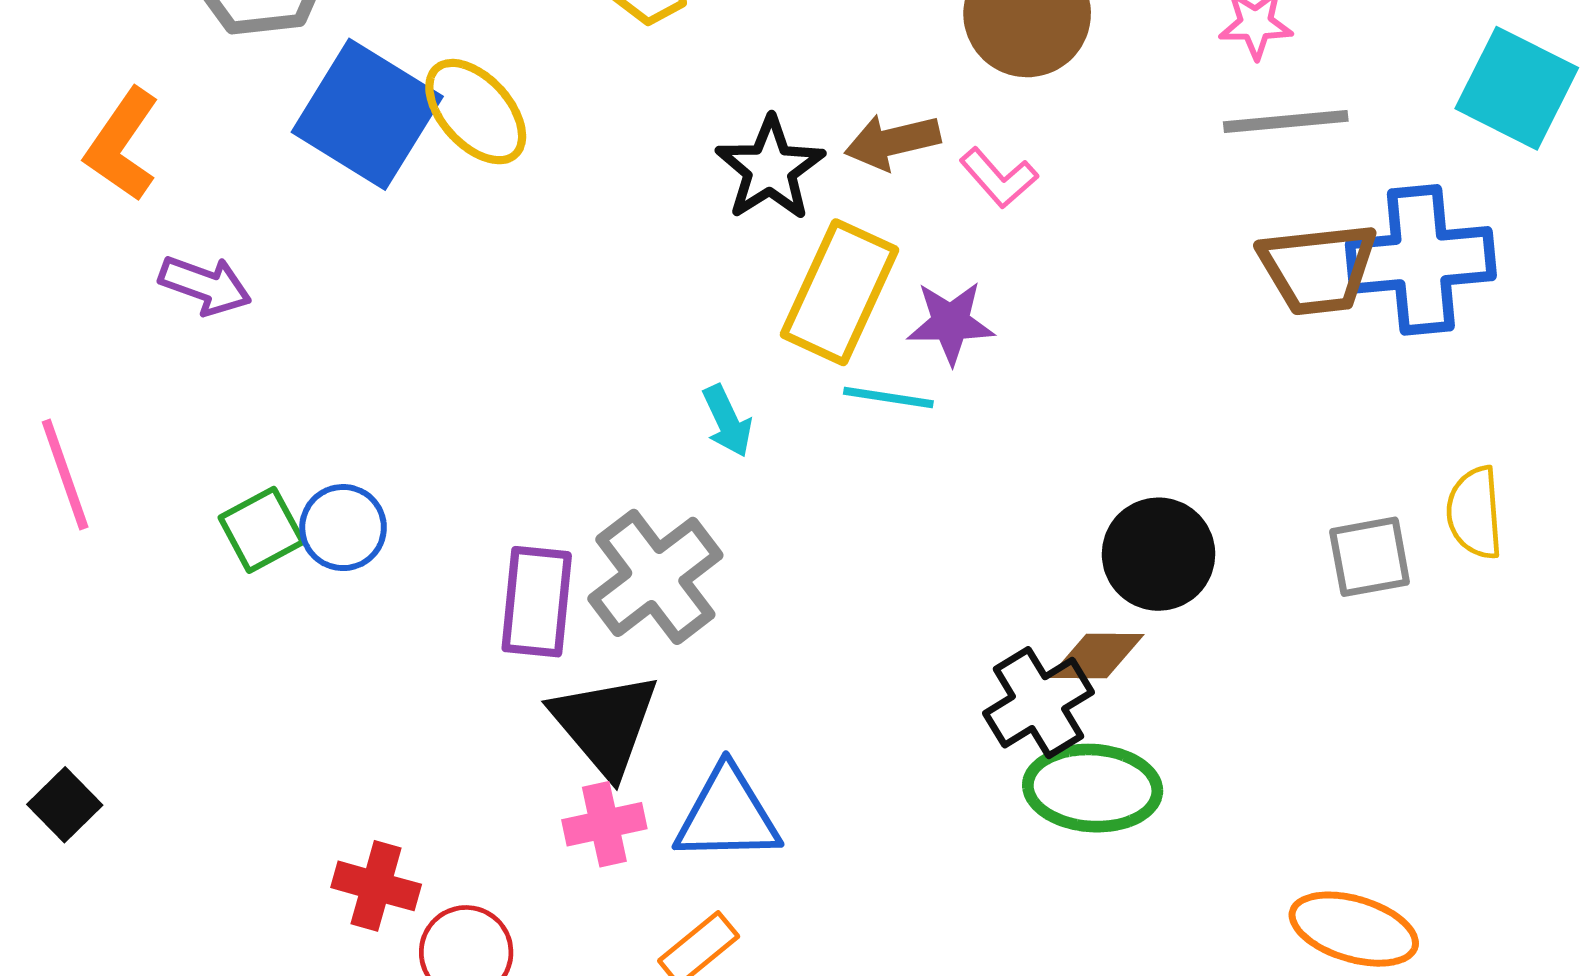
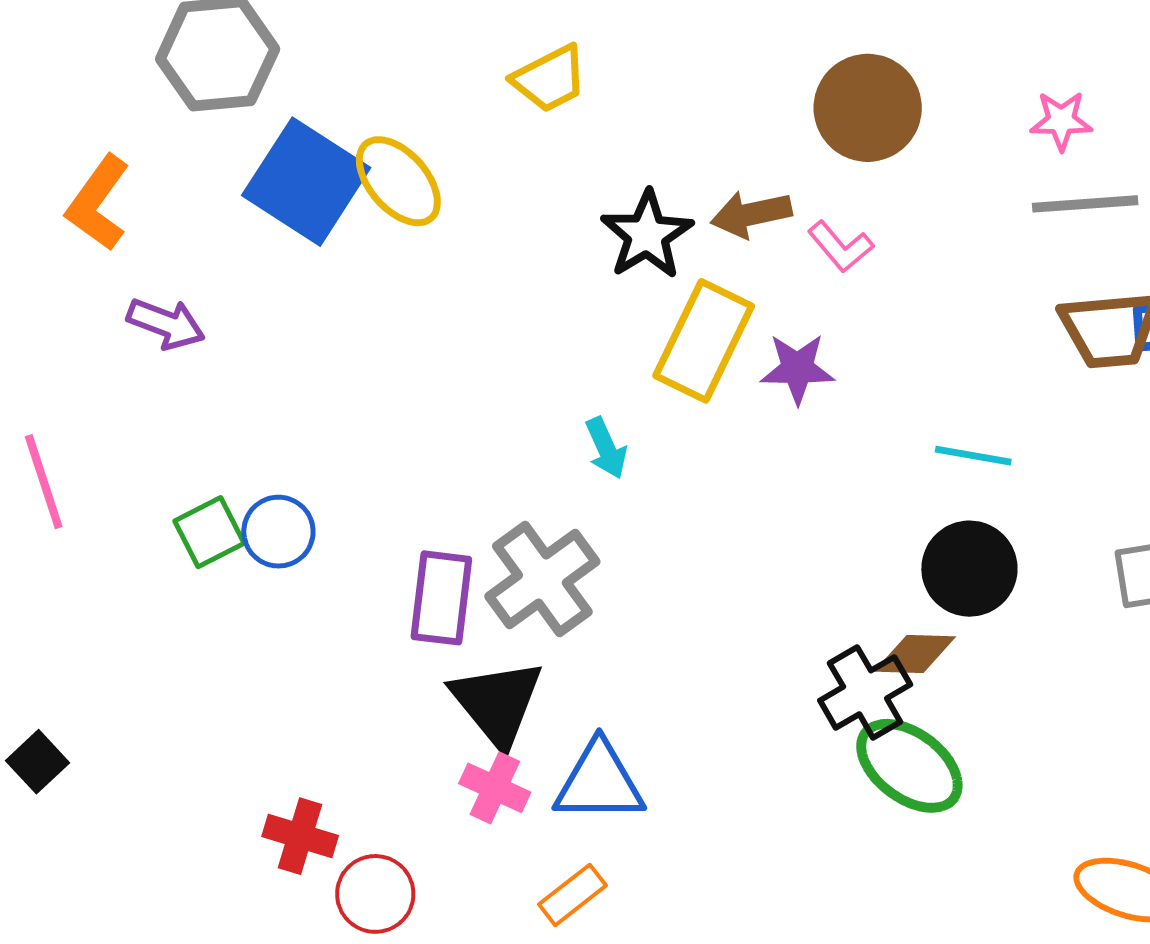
cyan line: (888, 397) -> (973, 456), moved
green ellipse: (1093, 788) -> (909, 766), turned 32
pink cross: (604, 824) -> (495, 788), turned 36

